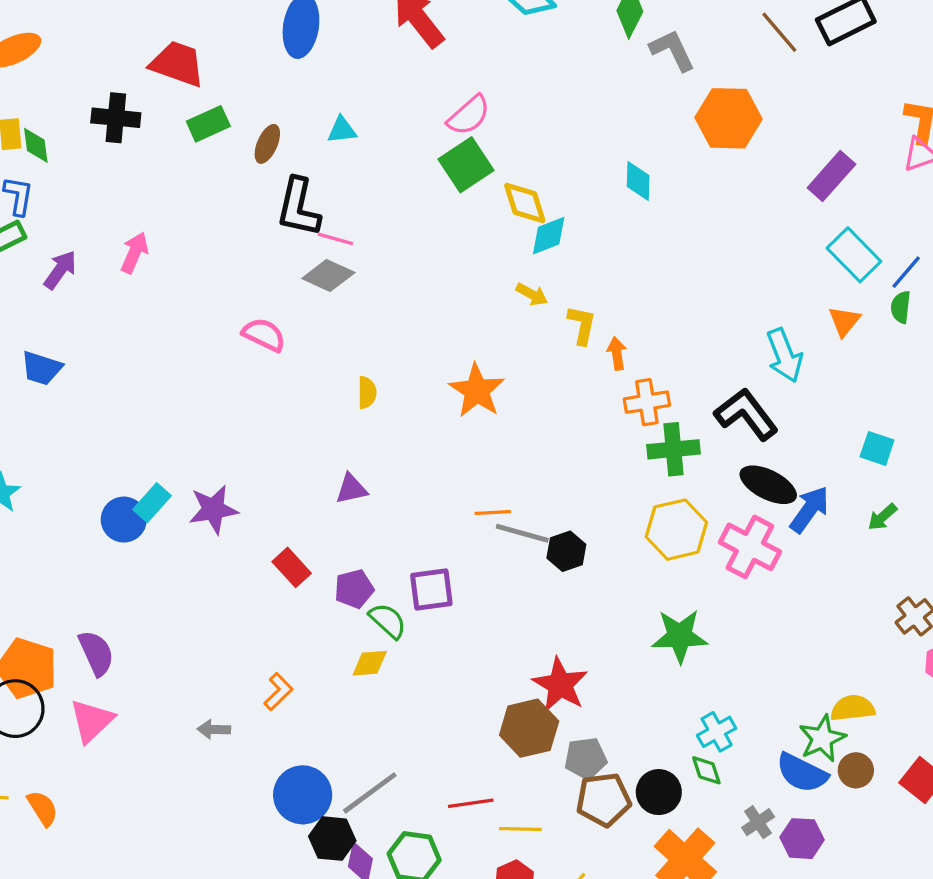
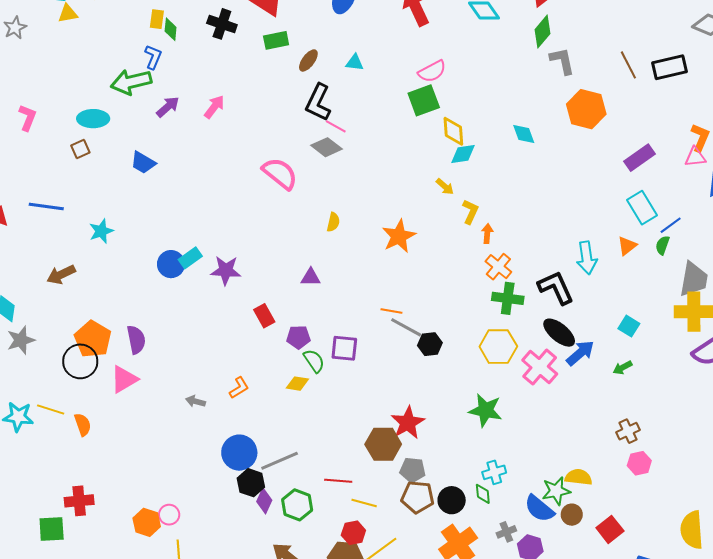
cyan diamond: (638, 181) -> (524, 134), turned -35
pink semicircle: (264, 335) -> (280, 173), size x1.4
orange cross: (647, 402) -> (498, 267), turned 36

